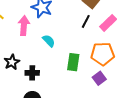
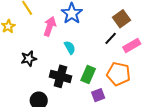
black cross: (32, 73) -> (60, 76), moved, size x1.5
purple square: (99, 78) -> (98, 95), moved

